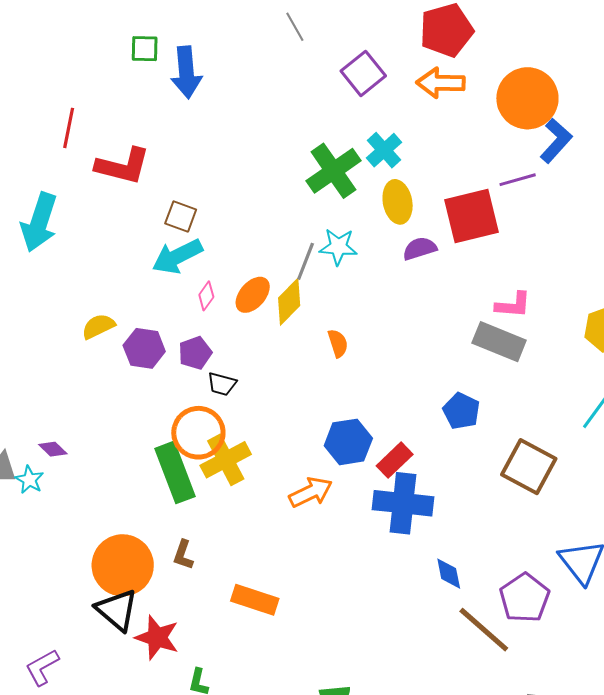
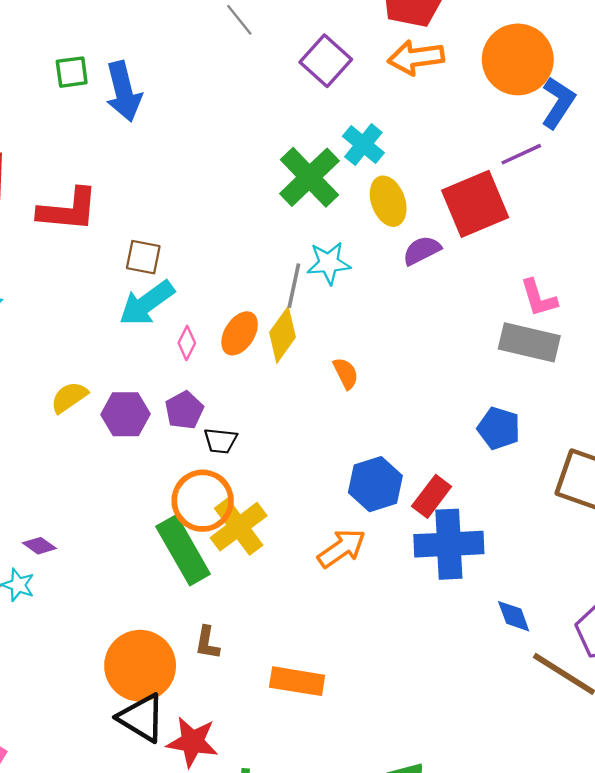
pink L-shape: (513, 305) -> (539, 298), turned 78

